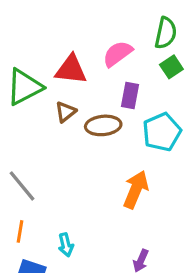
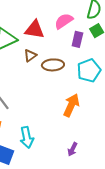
purple rectangle: (130, 96) -> (77, 39), moved
cyan arrow: (66, 245) -> (27, 137), size x1.5

